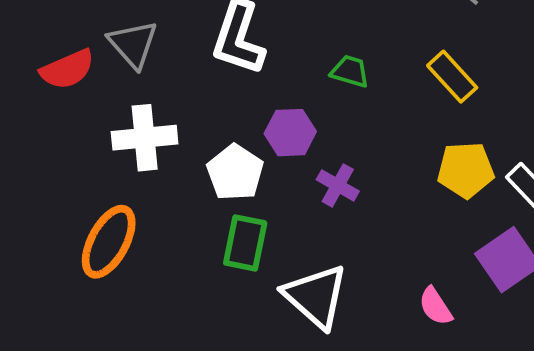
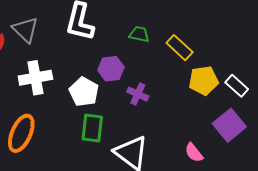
yellow rectangle: (452, 77) -> (180, 48), moved

